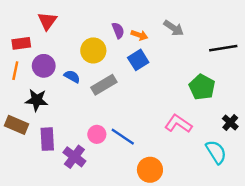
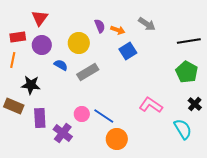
blue square: (138, 60) -> (128, 51), moved
purple circle: (44, 66) -> (42, 45), moved
green pentagon: (202, 87) -> (187, 72), moved
orange circle: (150, 170) -> (117, 139), moved

